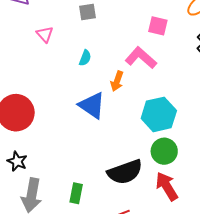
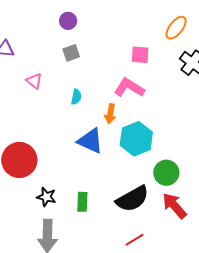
cyan hexagon: (159, 114) -> (136, 139), moved
black star: (17, 161) -> (46, 197), moved
green rectangle: (76, 193) -> (82, 202), moved

